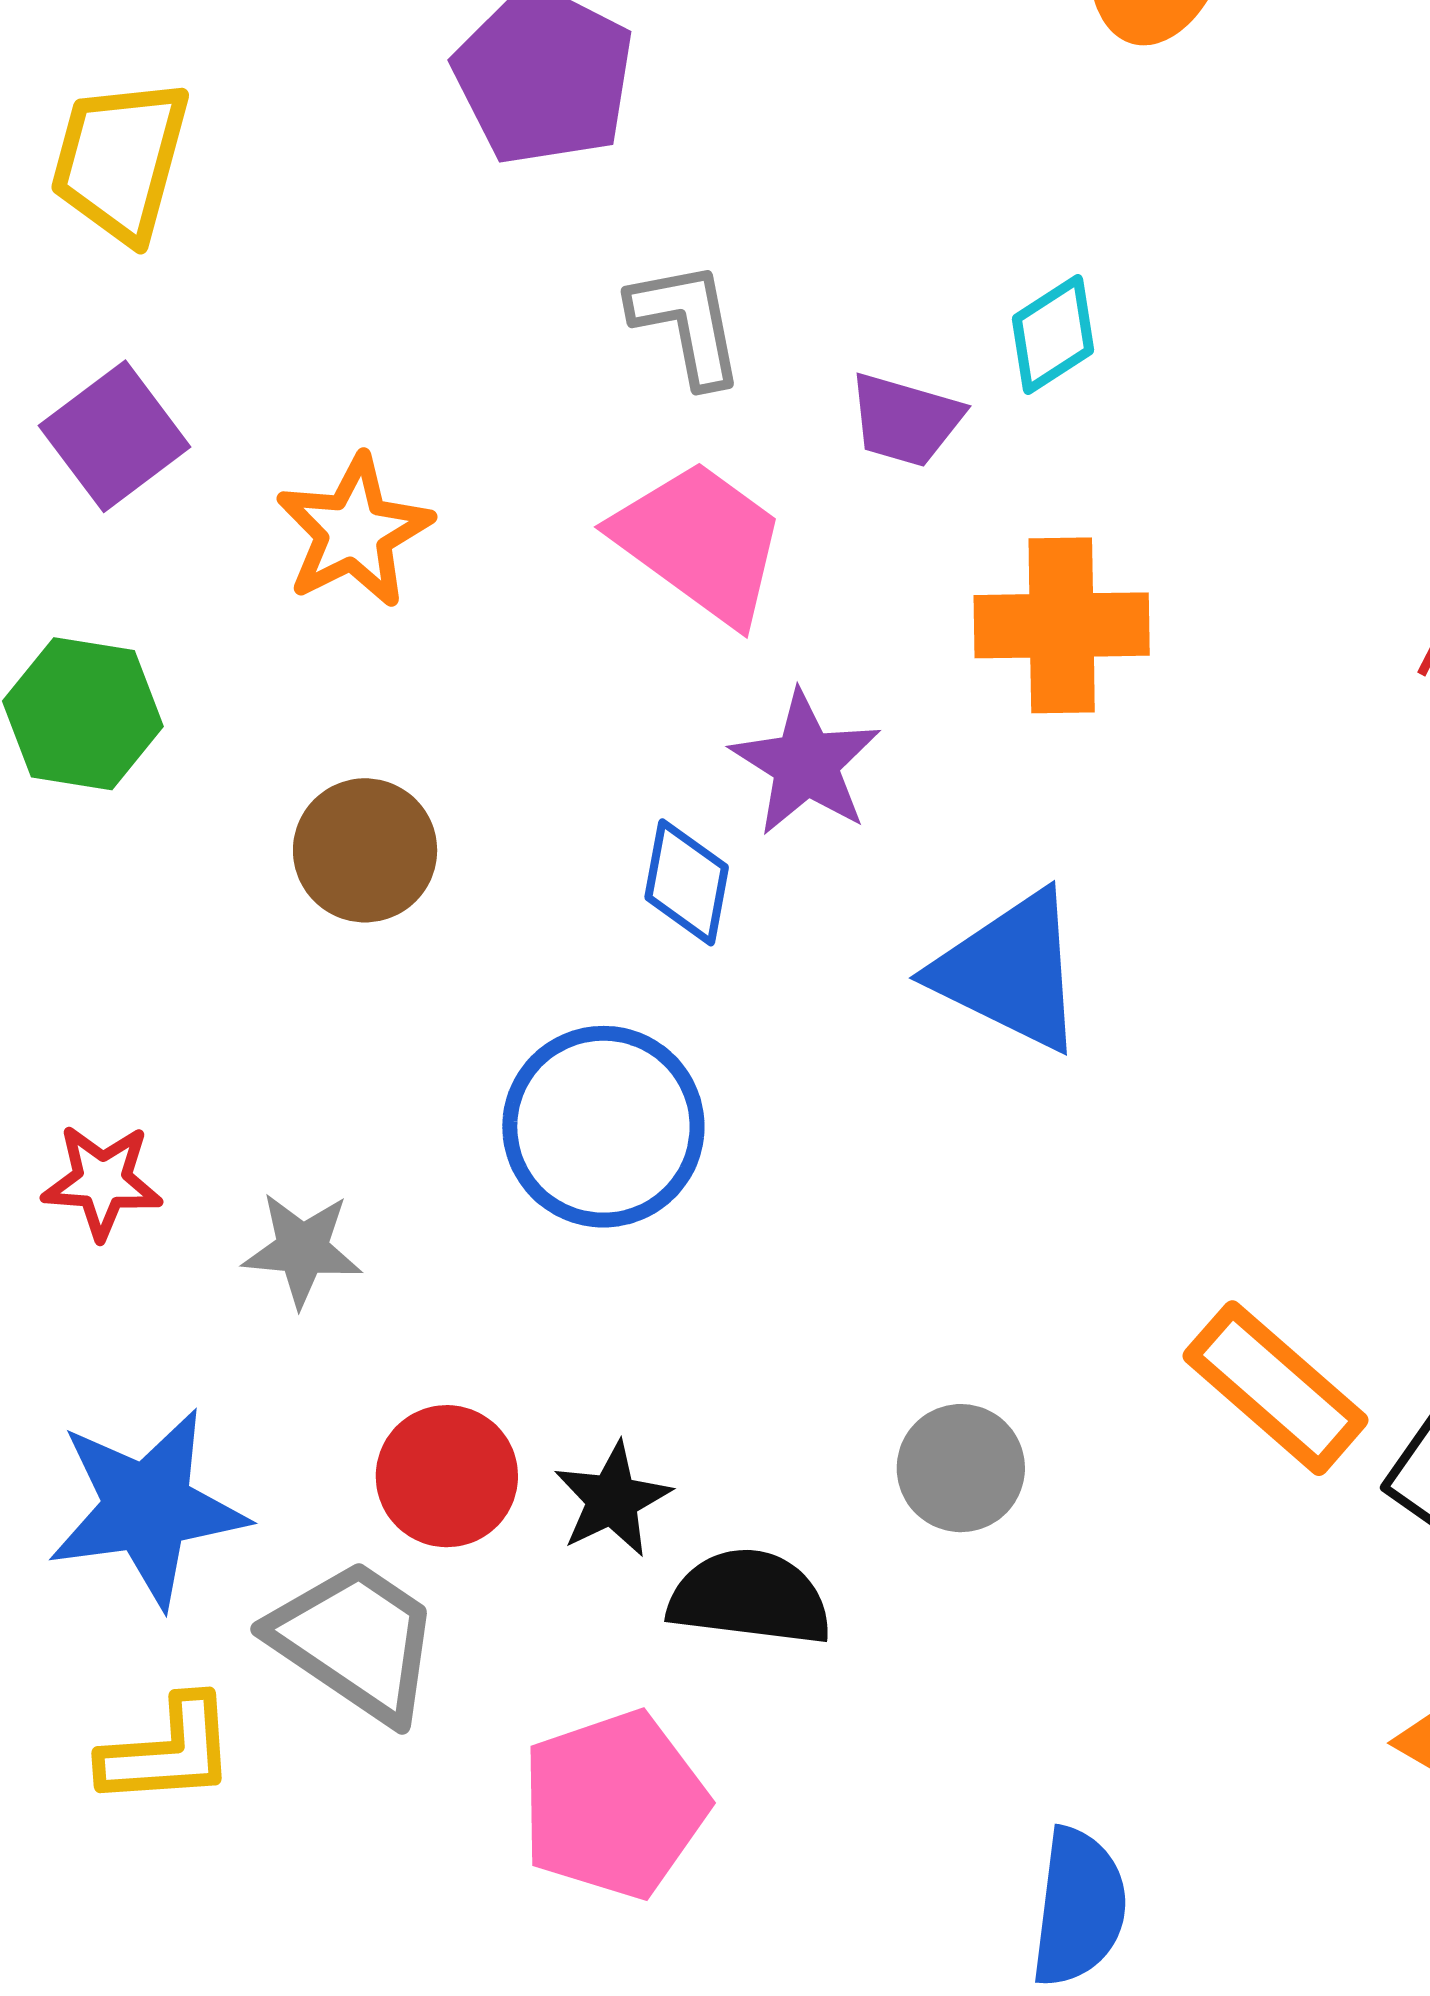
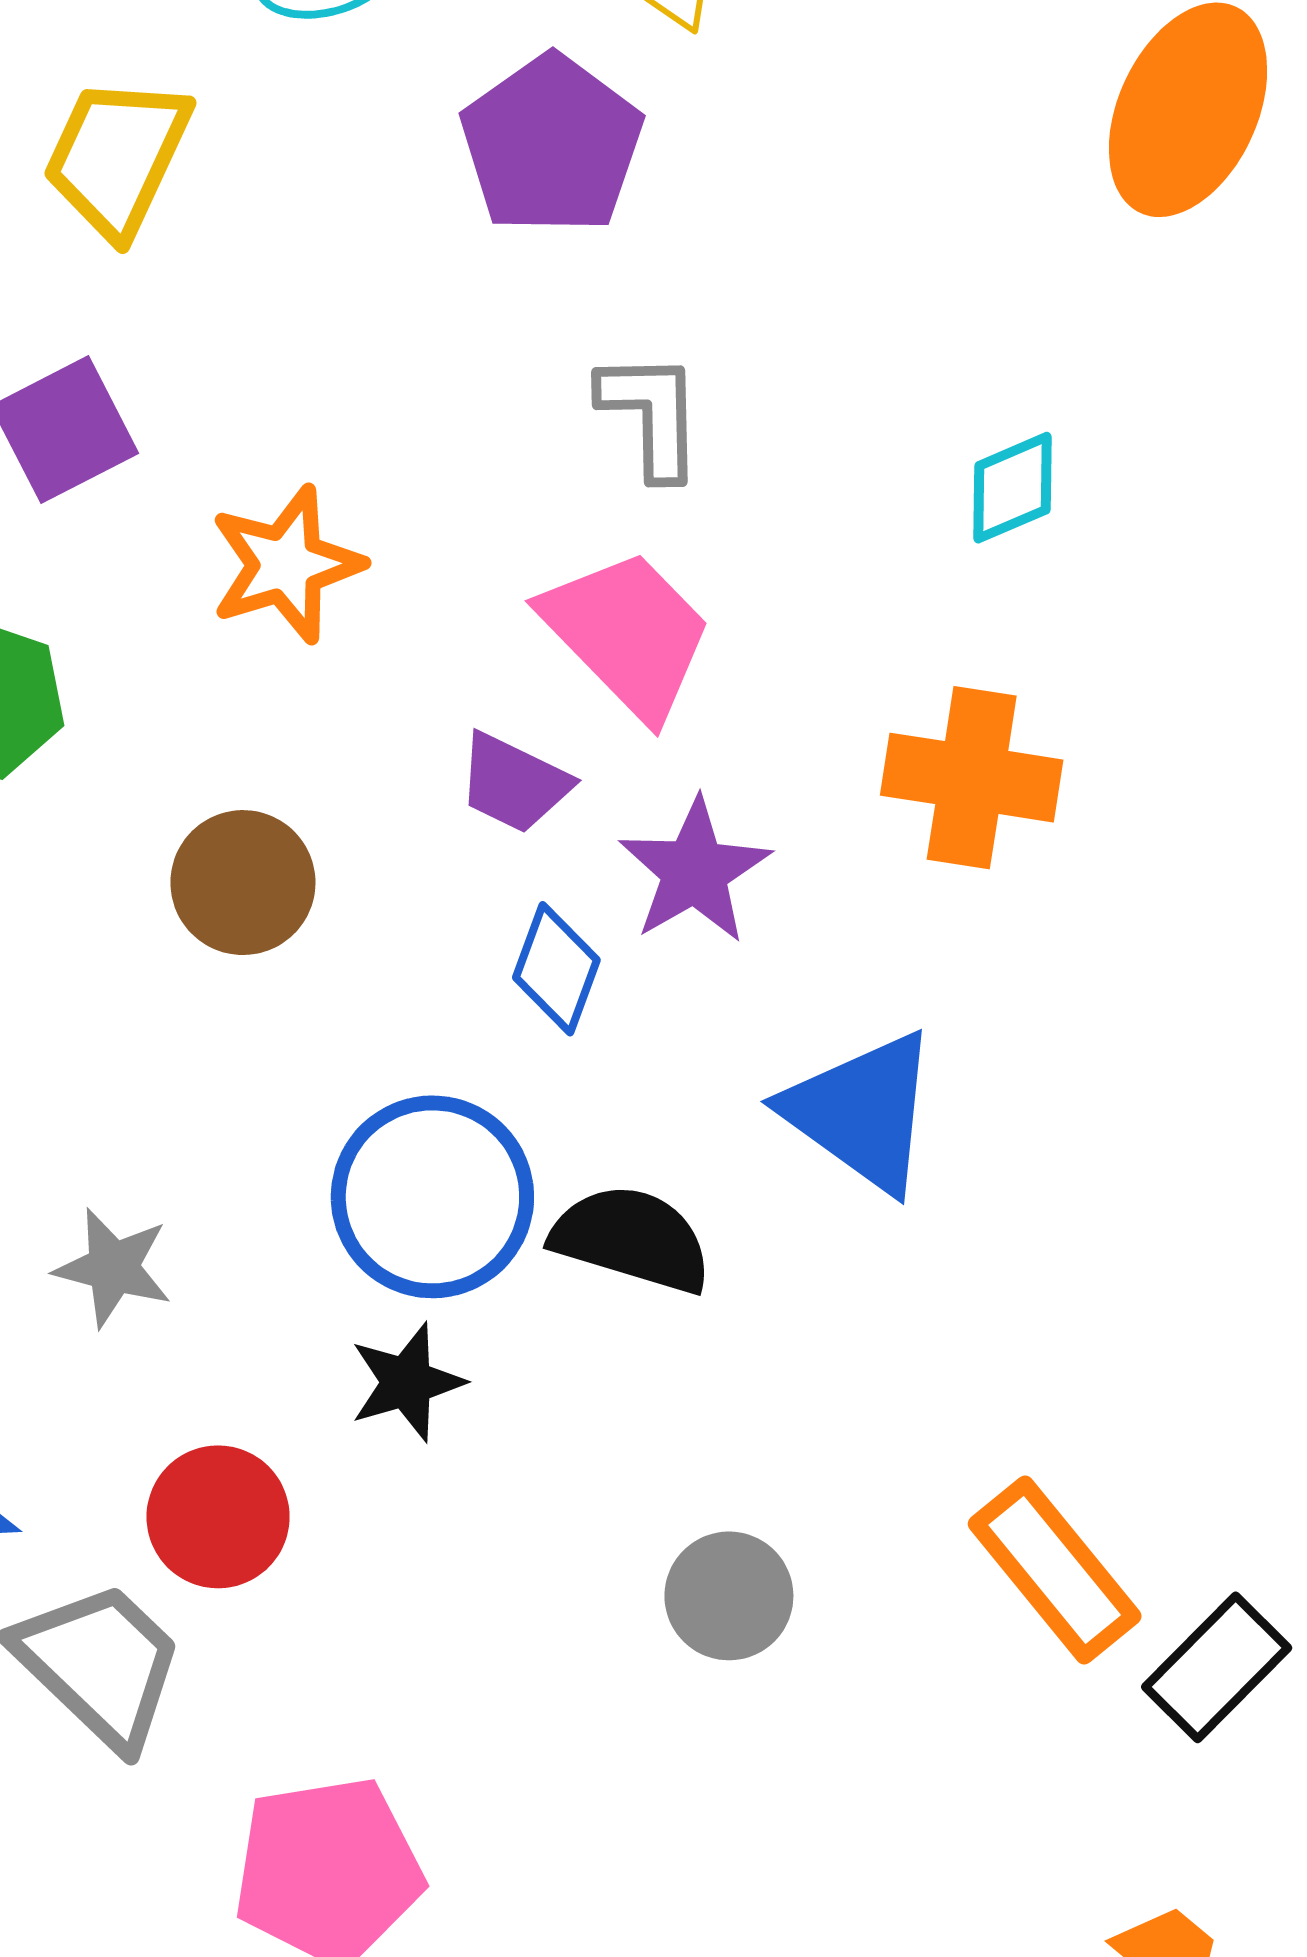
purple trapezoid: (905, 420) -> (514, 783), moved
black star: (612, 1500) -> (407, 1382), moved
black semicircle: (750, 1597) -> (632, 1239), moved

